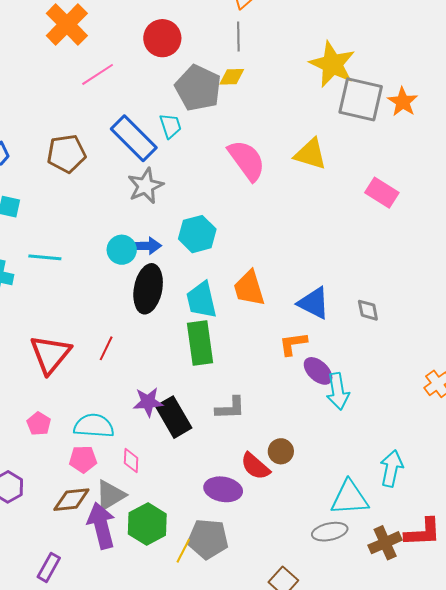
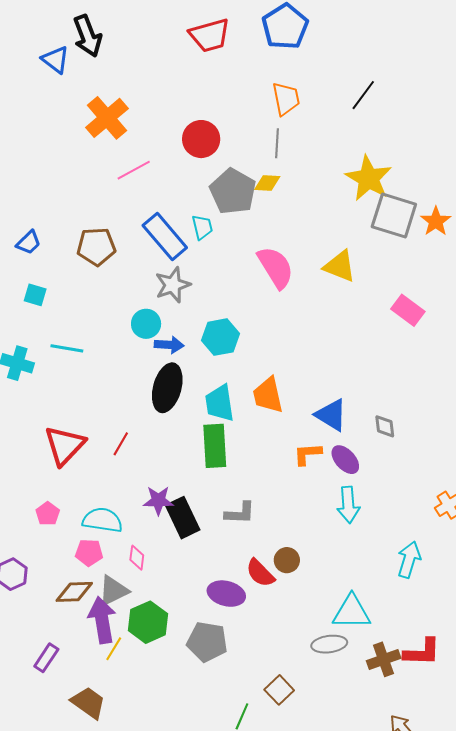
cyan circle: (122, 250) -> (146, 324), moved
purple ellipse: (318, 371) -> (345, 460), moved
cyan arrow: (392, 468) -> (409, 559), moved
yellow line: (183, 551) -> (114, 649), moved

